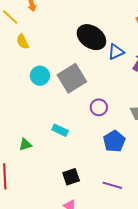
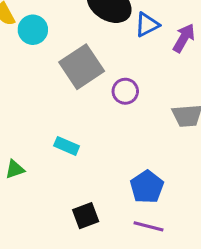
cyan circle: (40, 76) -> (33, 30), moved
purple circle: (99, 107) -> (125, 91), moved
blue pentagon: (114, 141) -> (147, 187), moved

